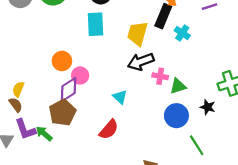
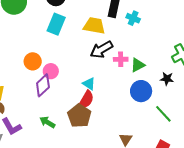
cyan rectangle: (96, 24) -> (56, 24), turned 35
yellow trapezoid: (137, 34) -> (94, 26), turned 95
brown pentagon: (62, 113) -> (79, 116), moved
red semicircle: (109, 130) -> (86, 100), moved
green arrow: (44, 134) -> (47, 122), moved

